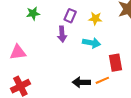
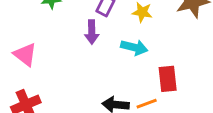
pink triangle: (18, 52) -> (25, 55), turned 42

